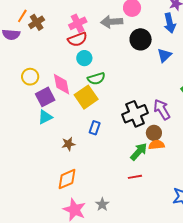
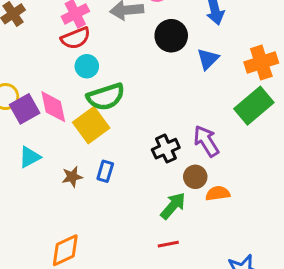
green semicircle: (96, 79) -> (106, 97), size x1.4
purple square: (45, 97) -> (25, 109), moved
black cross: (135, 114) -> (166, 149), size x0.7
brown star: (68, 144) -> (72, 177), moved
orange semicircle: (156, 145) -> (218, 193), moved

